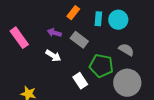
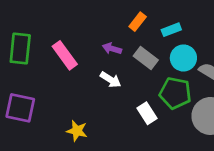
cyan rectangle: (98, 19) -> (171, 30), turned 64
cyan circle: (118, 20) -> (183, 58), moved

